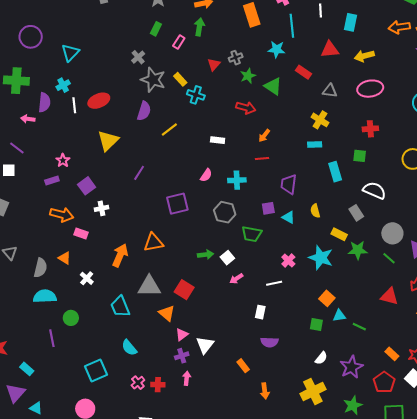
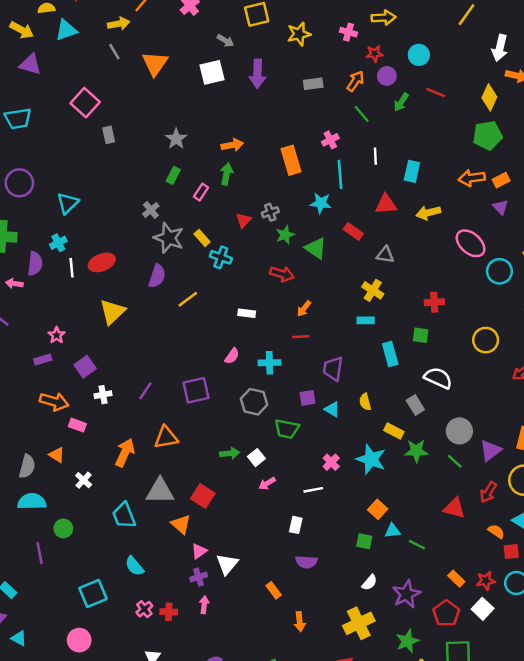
pink ellipse: (370, 89) -> (471, 243), moved, turned 50
purple line: (139, 173) -> (145, 391), moved

